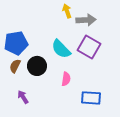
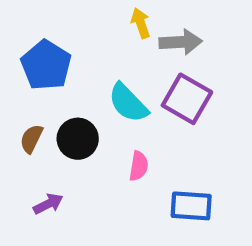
blue pentagon: (16, 43) -> (46, 65), moved, turned -30
purple arrow: (23, 97) -> (48, 204), turned 96

